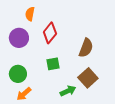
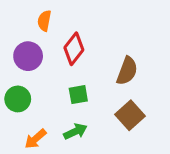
green circle: (18, 74) -> (18, 99), moved
green arrow: (68, 91) -> (75, 131), moved

